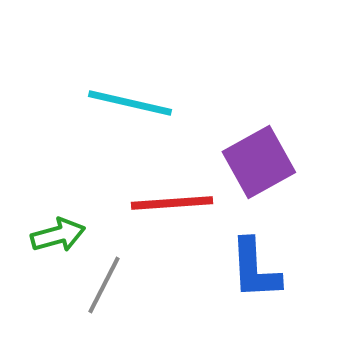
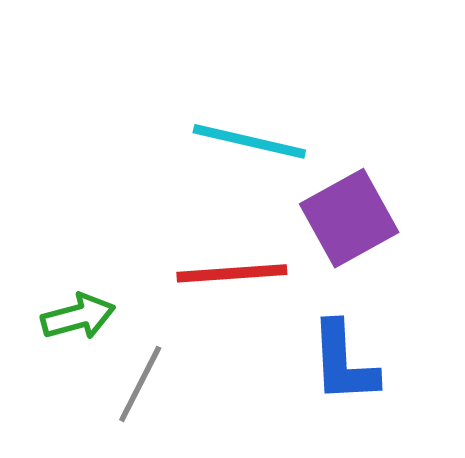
cyan line: (130, 103) -> (249, 141), moved

